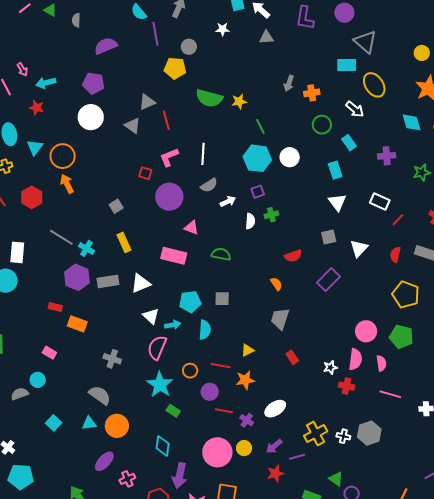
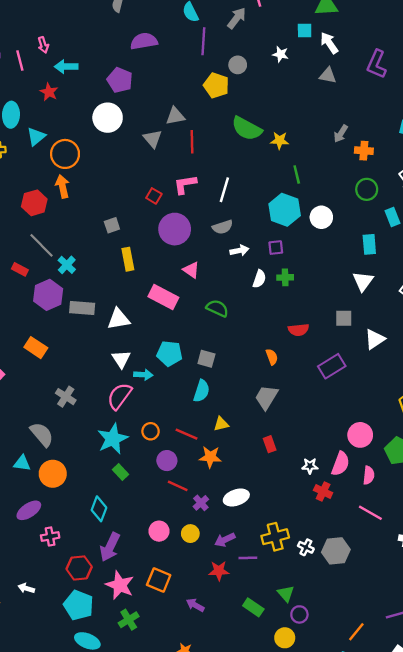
red hexagon: (32, 197) -> (34, 203), moved
yellow rectangle: (124, 242) -> (128, 259), moved
red rectangle: (55, 307) -> (20, 269), moved
cyan semicircle: (205, 330) -> (202, 391), moved
pink circle: (217, 452) -> (159, 531), size x0.6

